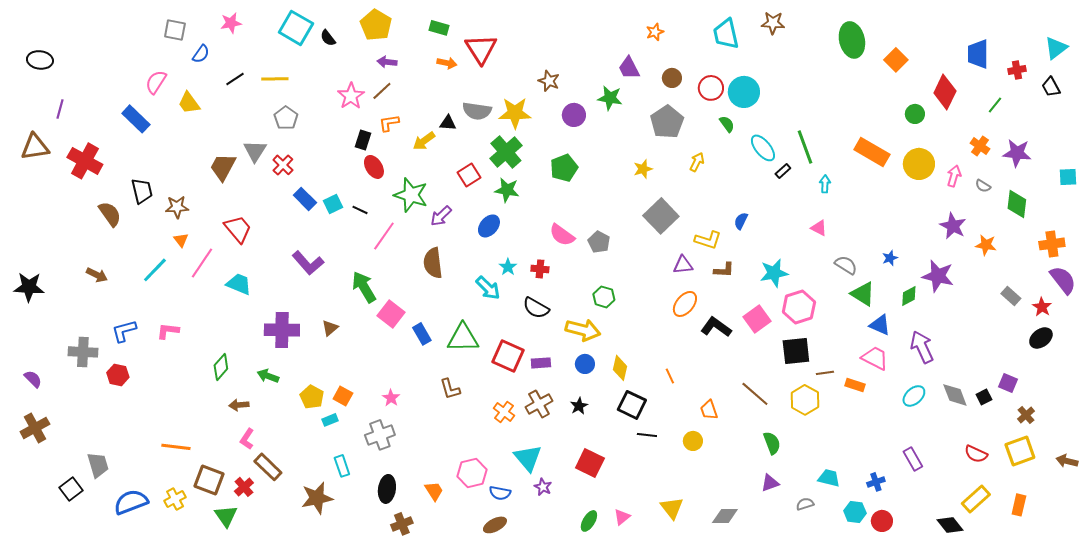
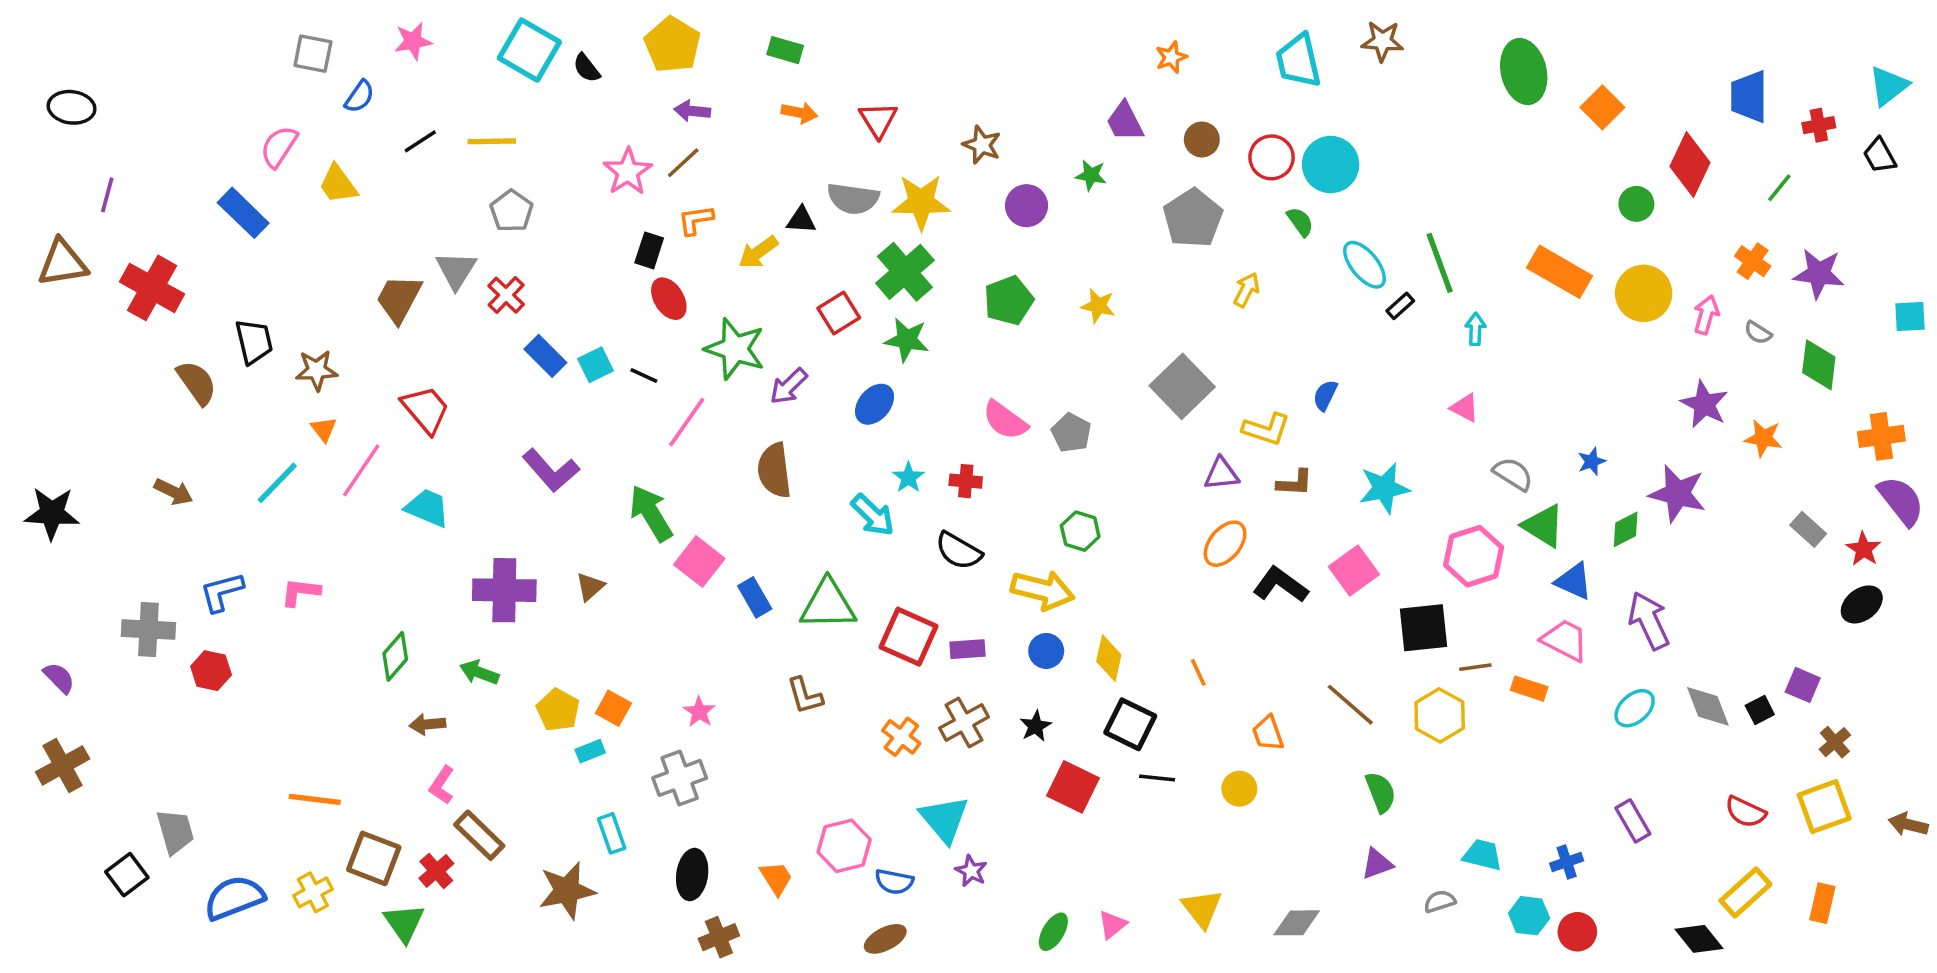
red triangle: (481, 49) -> (878, 120), moved, size x0.7
green star: (610, 98) -> (1091, 175), size x0.7
yellow star: (643, 169) -> (1098, 306), moved, turned 30
pink hexagon: (799, 307) -> (1474, 556), moved
red square: (590, 463) -> (1073, 787), moved

